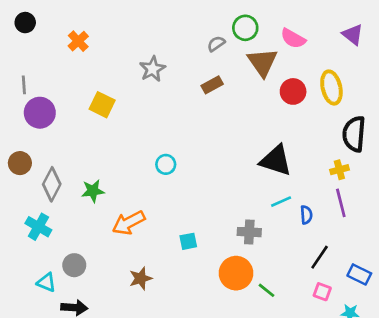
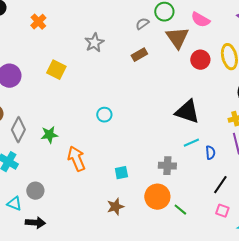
orange arrow: (129, 223) -> (76, 159), turned 95
brown star: (141, 278) -> (115, 207), moved

